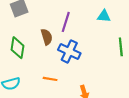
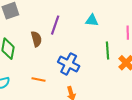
blue cross: (69, 51) -> (69, 64), moved

